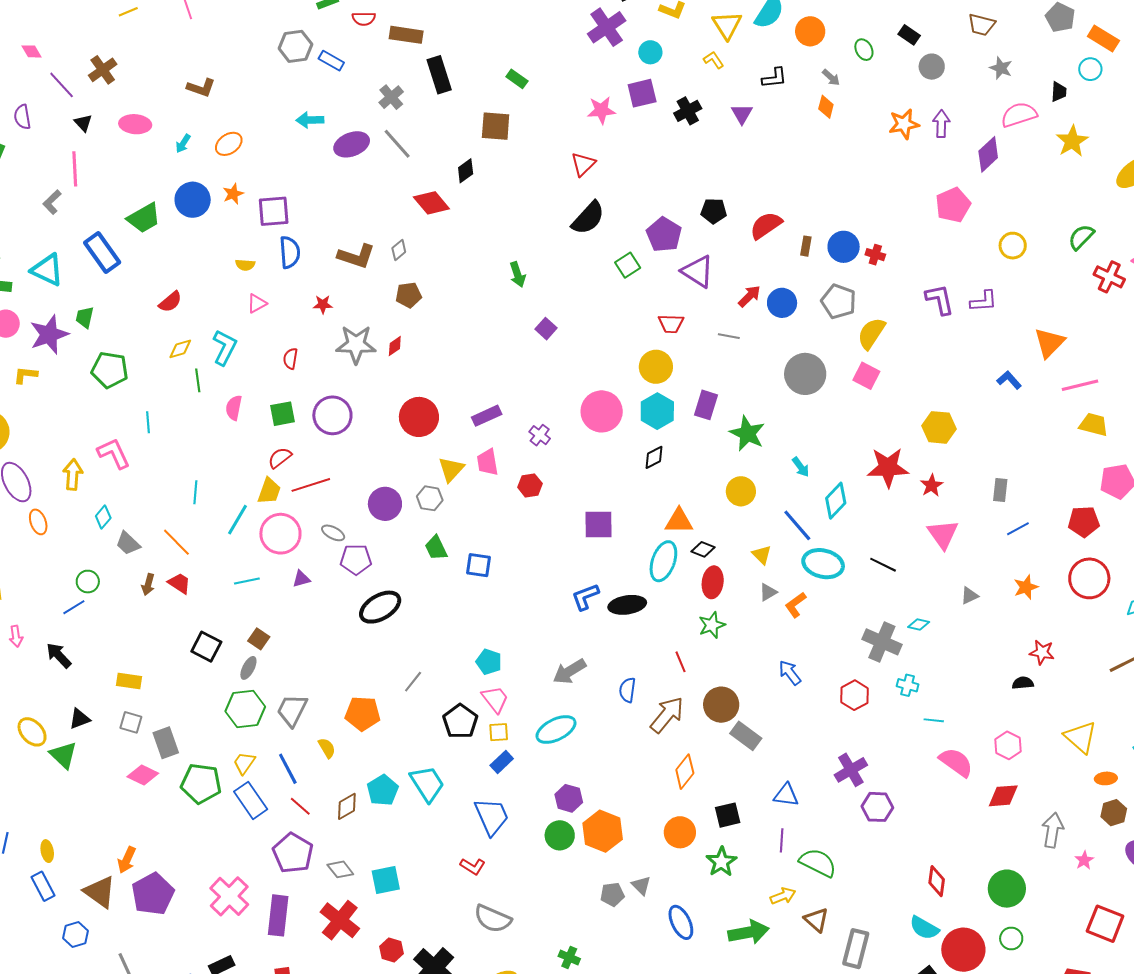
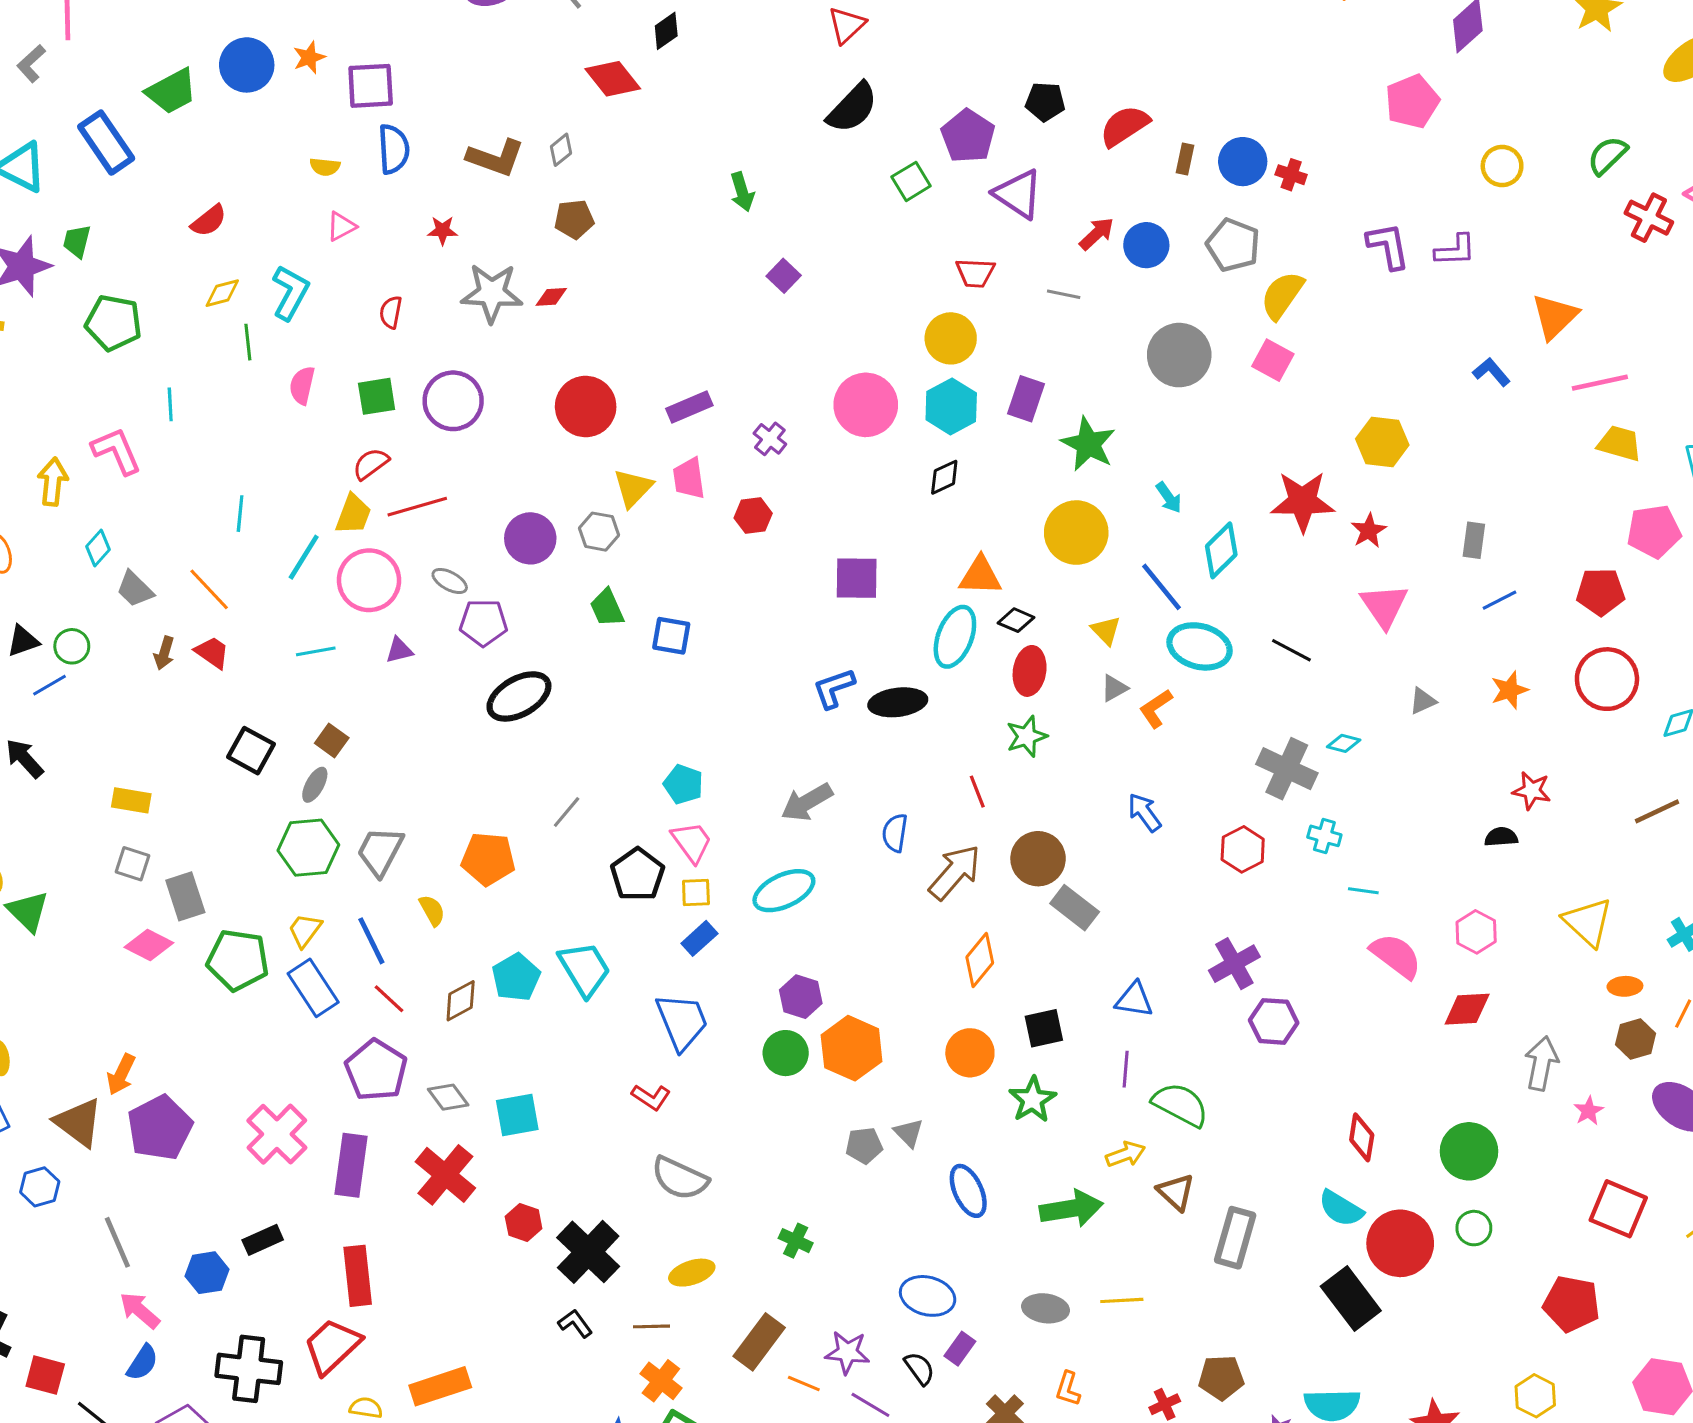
red diamond: (395, 346) -> (551, 297), turned 30
yellow circle: (741, 491) -> (1076, 533), size x1.4
black triangle: (80, 719) -> (23, 641), moved

